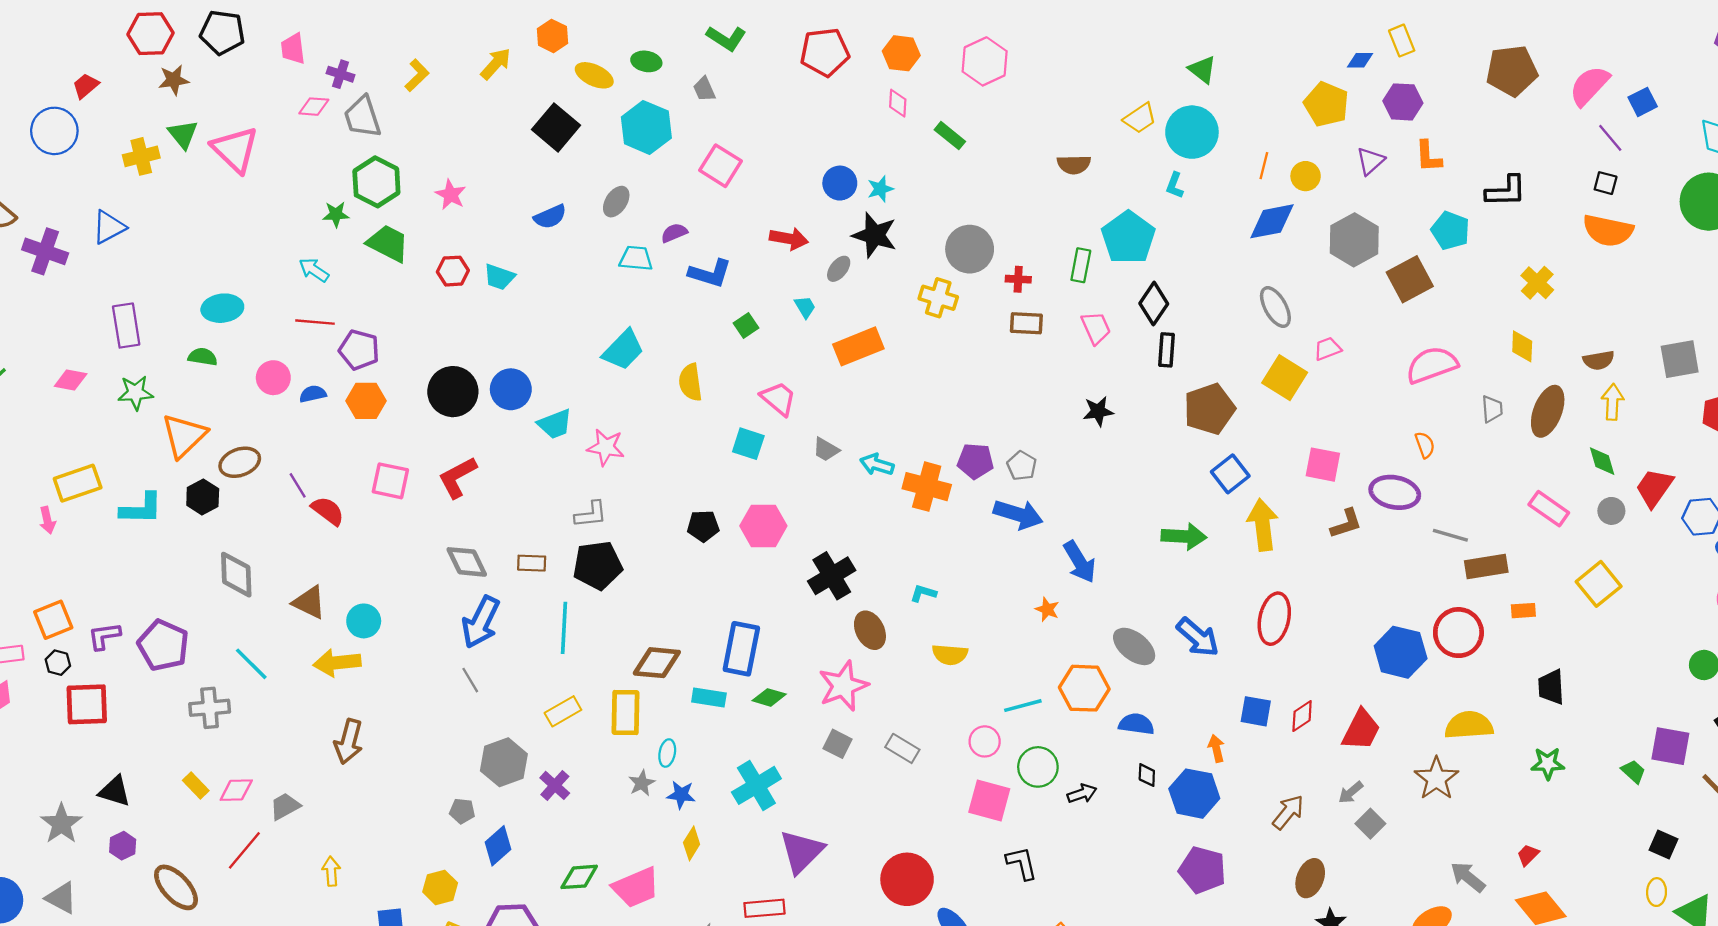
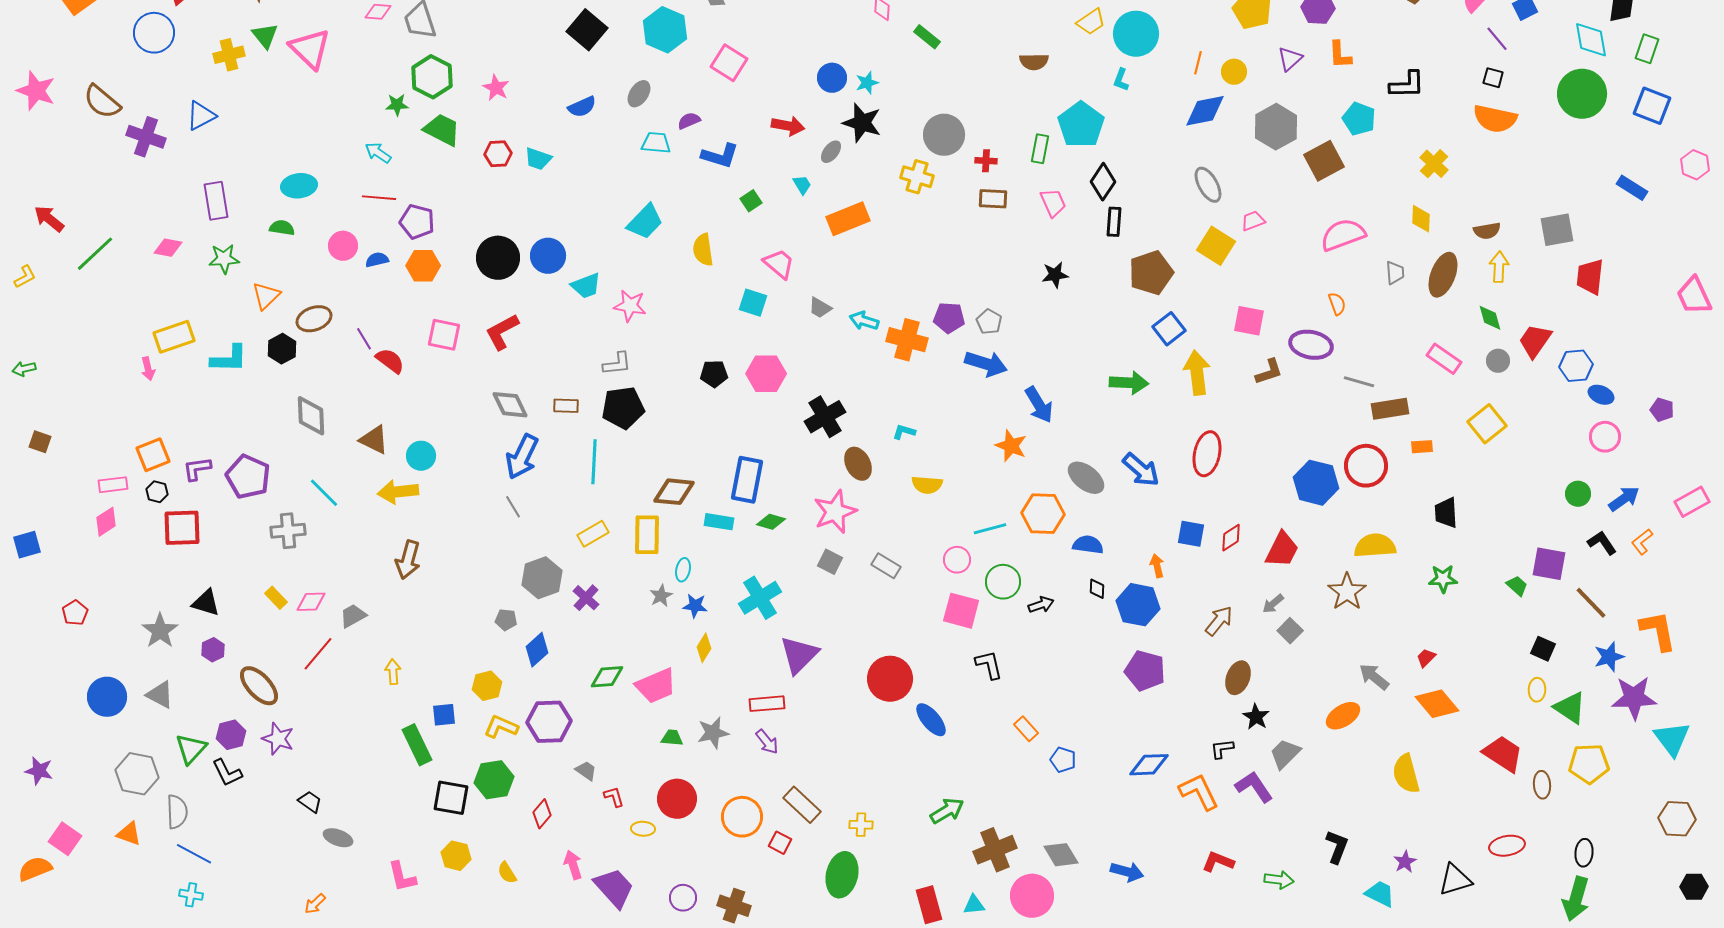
orange triangle: (184, 436) -> (266, 296), size x0.7
orange star: (1047, 609) -> (1011, 446), size x1.5

